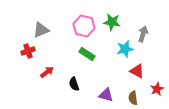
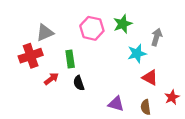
green star: (112, 22) -> (123, 24), turned -30
red cross: (28, 51) -> (31, 56), size x1.5
green rectangle: (87, 54) -> (70, 59), moved, turned 49
black semicircle: (74, 84) -> (79, 83), moved

